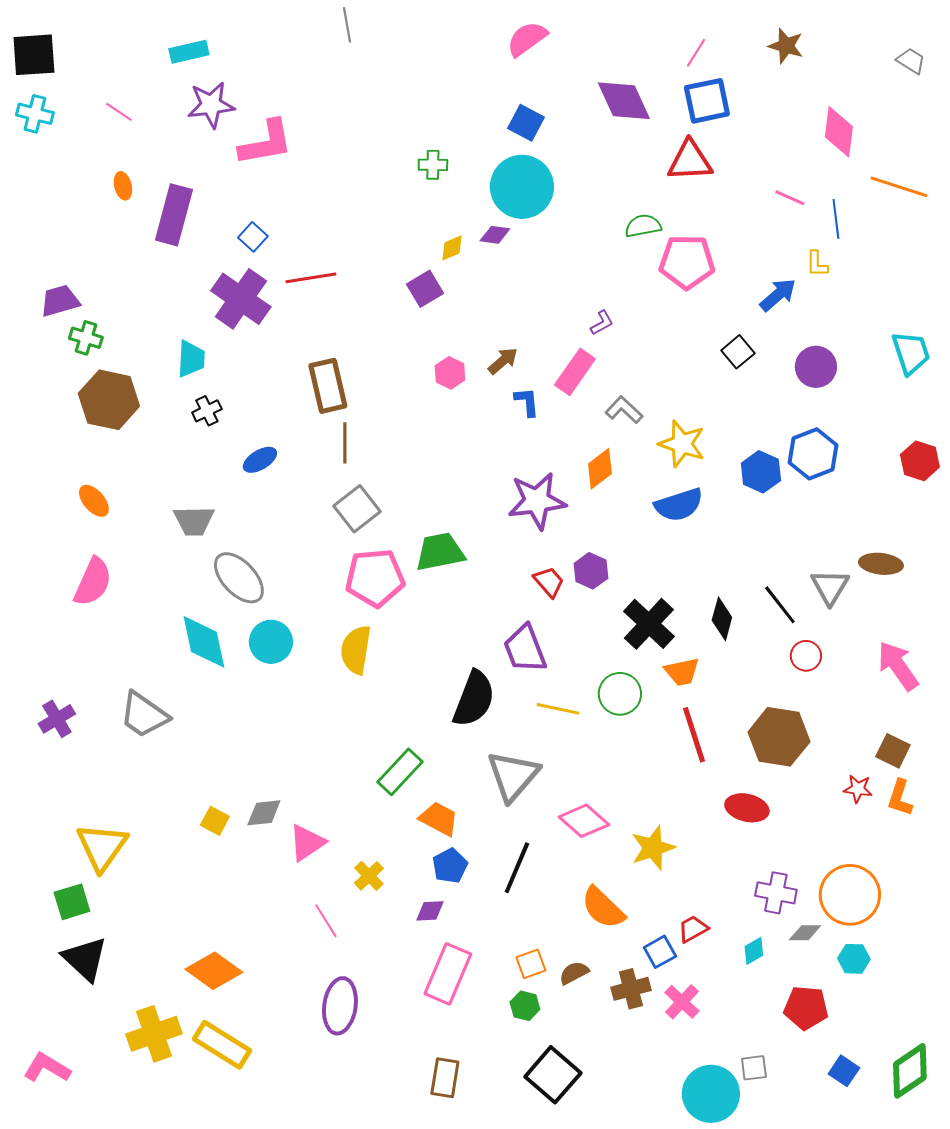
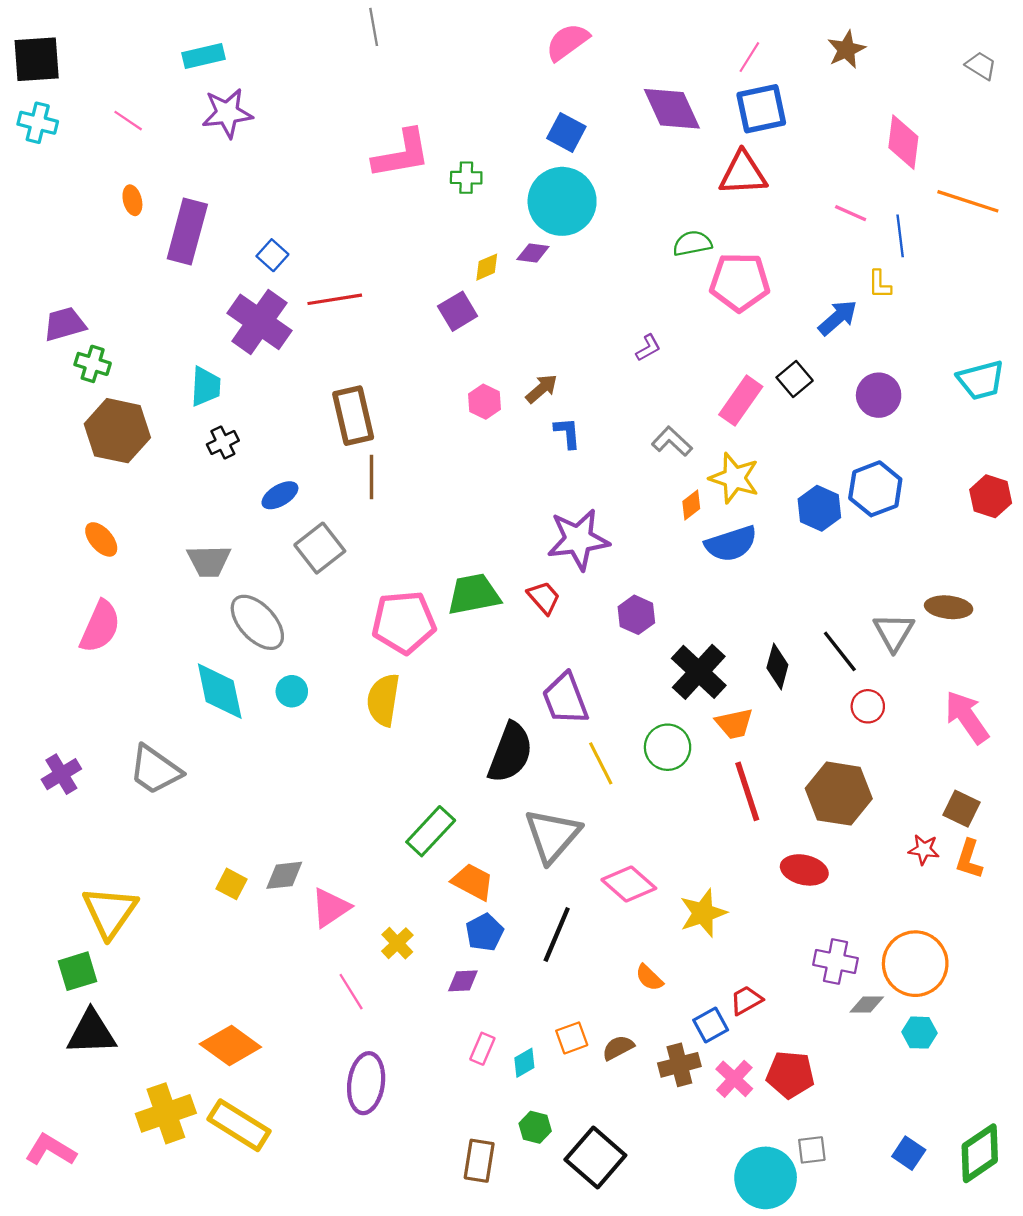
brown star: (786, 46) -> (846, 50), turned 30
pink L-shape: (266, 143) -> (402, 154), moved
cyan trapezoid: (911, 353) -> (981, 380), turned 93
pink rectangle: (575, 372) -> (741, 401), moved
orange diamond: (600, 469) -> (691, 505), moved, size x0.7
gray square: (357, 509) -> (320, 548), moved
red trapezoid: (549, 582) -> (544, 598), moved
cyan circle: (271, 642) -> (292, 691), size x0.7
yellow line: (558, 709) -> (601, 763), turned 51
orange semicircle: (603, 908) -> (649, 978), size x0.6
cyan diamond: (754, 951) -> (524, 1063), moved
black triangle: (85, 959) -> (92, 1033), turned -45
pink rectangle: (448, 974) -> (482, 1049), size x0.5
green hexagon: (525, 1006) -> (535, 1127), moved
red pentagon: (806, 1008) -> (790, 1075), moved

